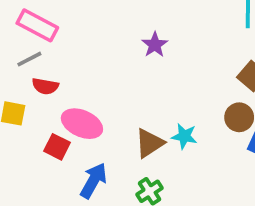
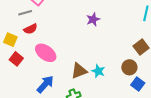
red semicircle: (45, 86) -> (31, 29), turned -48
red square: (57, 147) -> (16, 59), moved

